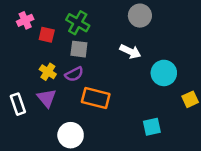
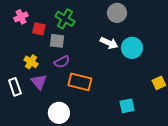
gray square: (79, 49) -> (57, 41), moved
yellow cross: (48, 72) -> (31, 62), moved
cyan circle: (164, 73) -> (132, 48), moved

